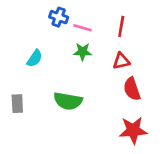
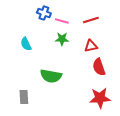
red line: (121, 26) -> (91, 20), turned 63
cyan semicircle: (35, 58) -> (26, 44), turned 120
gray rectangle: (17, 104) -> (24, 97), moved

